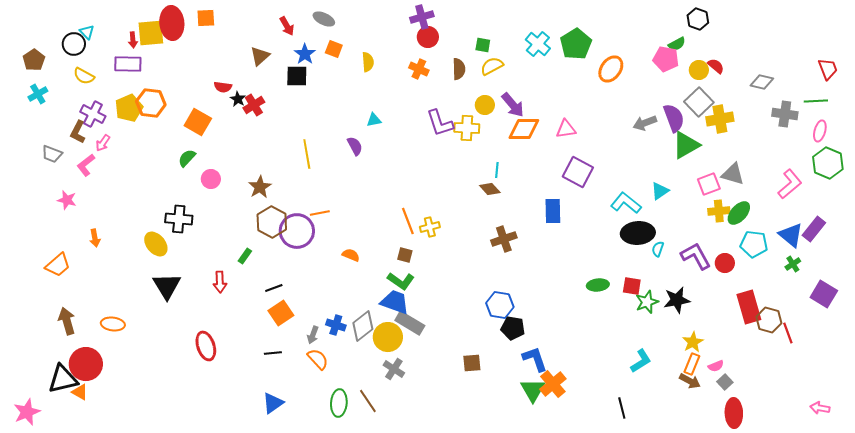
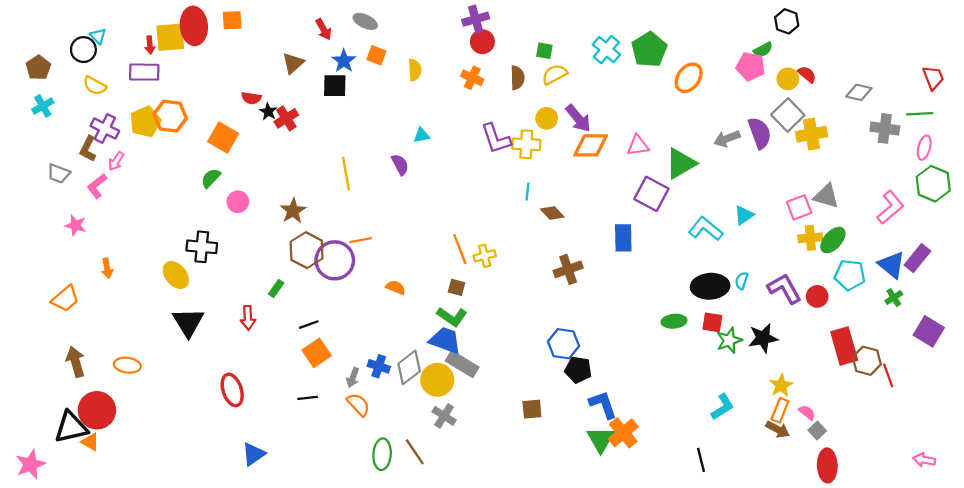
green triangle: (686, 145) -> (681, 163), moved
cyan line: (497, 170) -> (527, 192), moved
black ellipse: (638, 233) -> (710, 286), moved
pink semicircle: (716, 366) -> (807, 413), turned -119
blue triangle: (273, 403) -> (254, 454), moved

